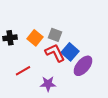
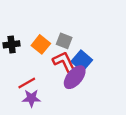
purple ellipse: (83, 66) -> (75, 77), moved
purple star: (48, 84) -> (31, 98), moved

